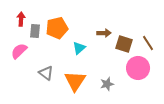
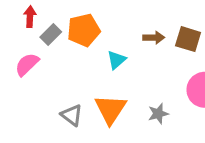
gray rectangle: (35, 31) -> (51, 35), turned 40
brown square: (124, 44) -> (188, 39), moved
gray triangle: (46, 73) -> (72, 115), moved

